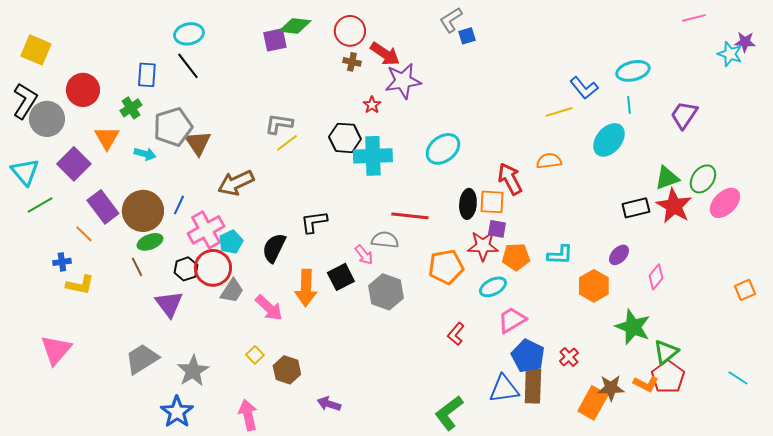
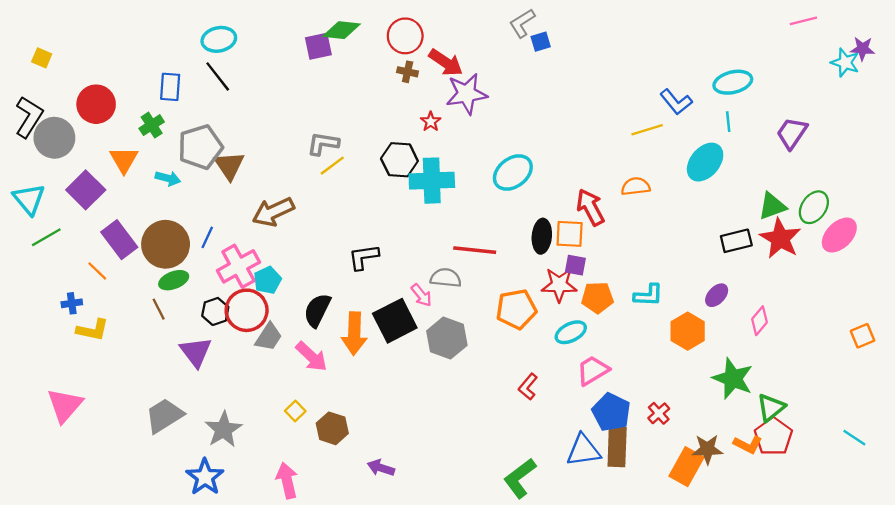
yellow square: (36, 50) -> (42, 58), size x0.6
black semicircle: (274, 248) -> (317, 310), moved
black square: (341, 277) -> (395, 321), size x1.4

